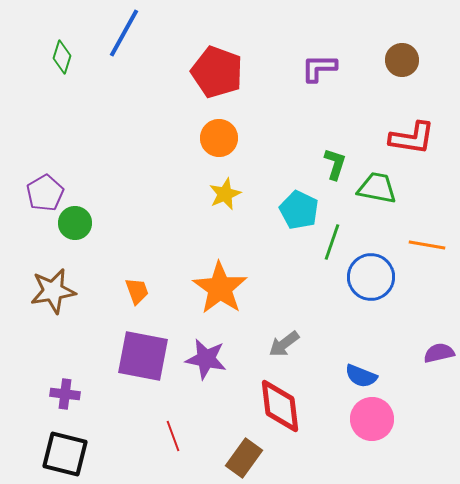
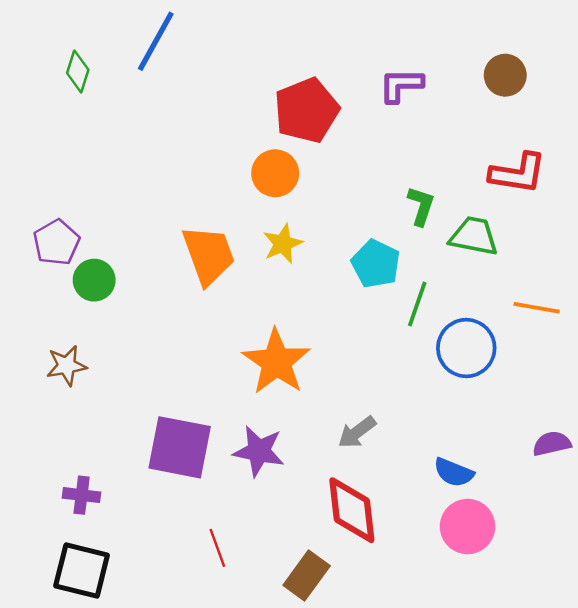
red pentagon: (217, 72) -> (307, 110), moved, turned 30
brown star: (53, 291) -> (66, 366), size x0.7
orange trapezoid: (137, 291) -> (209, 255), moved, size x1.8

